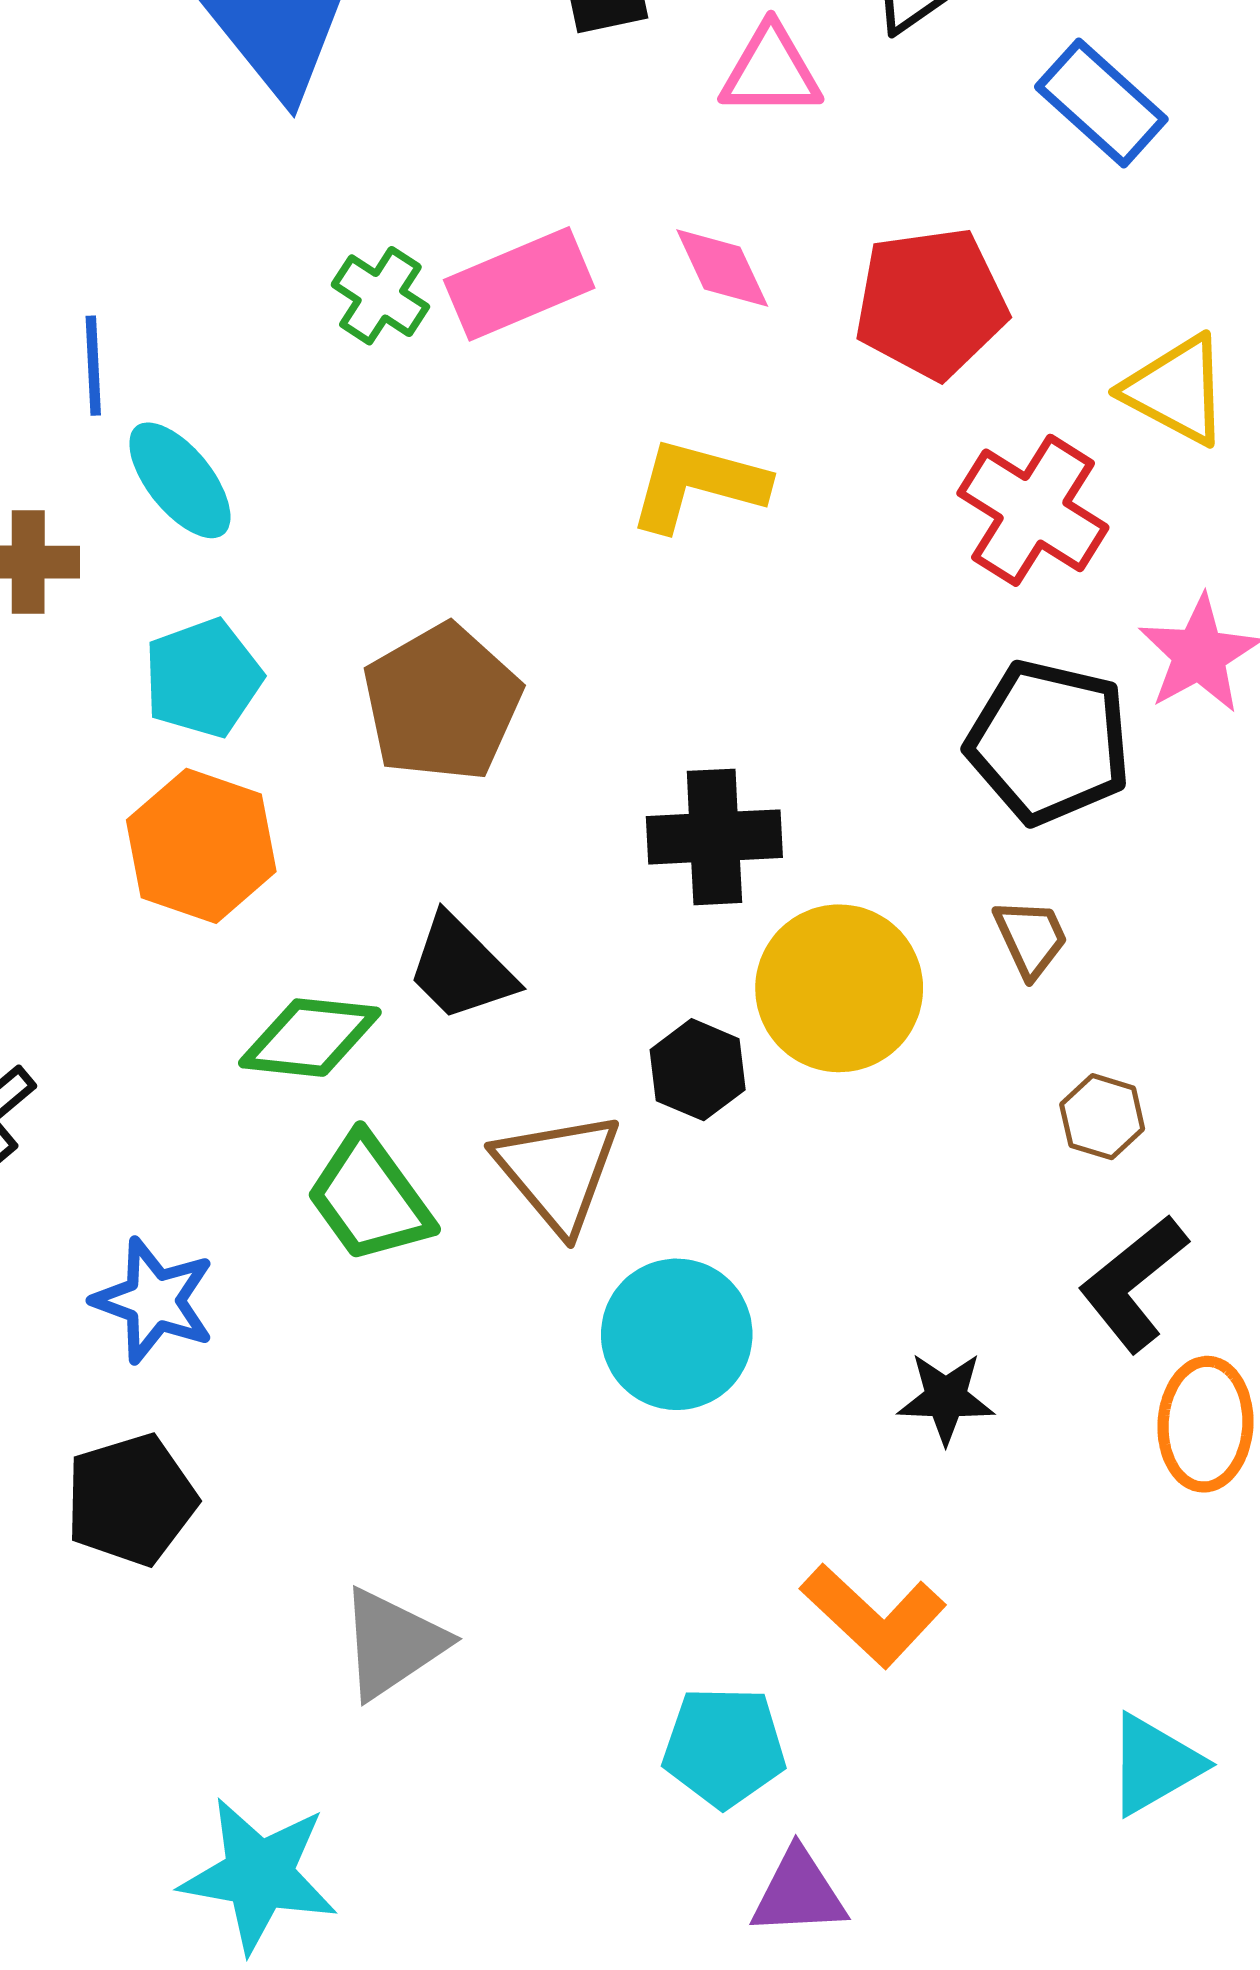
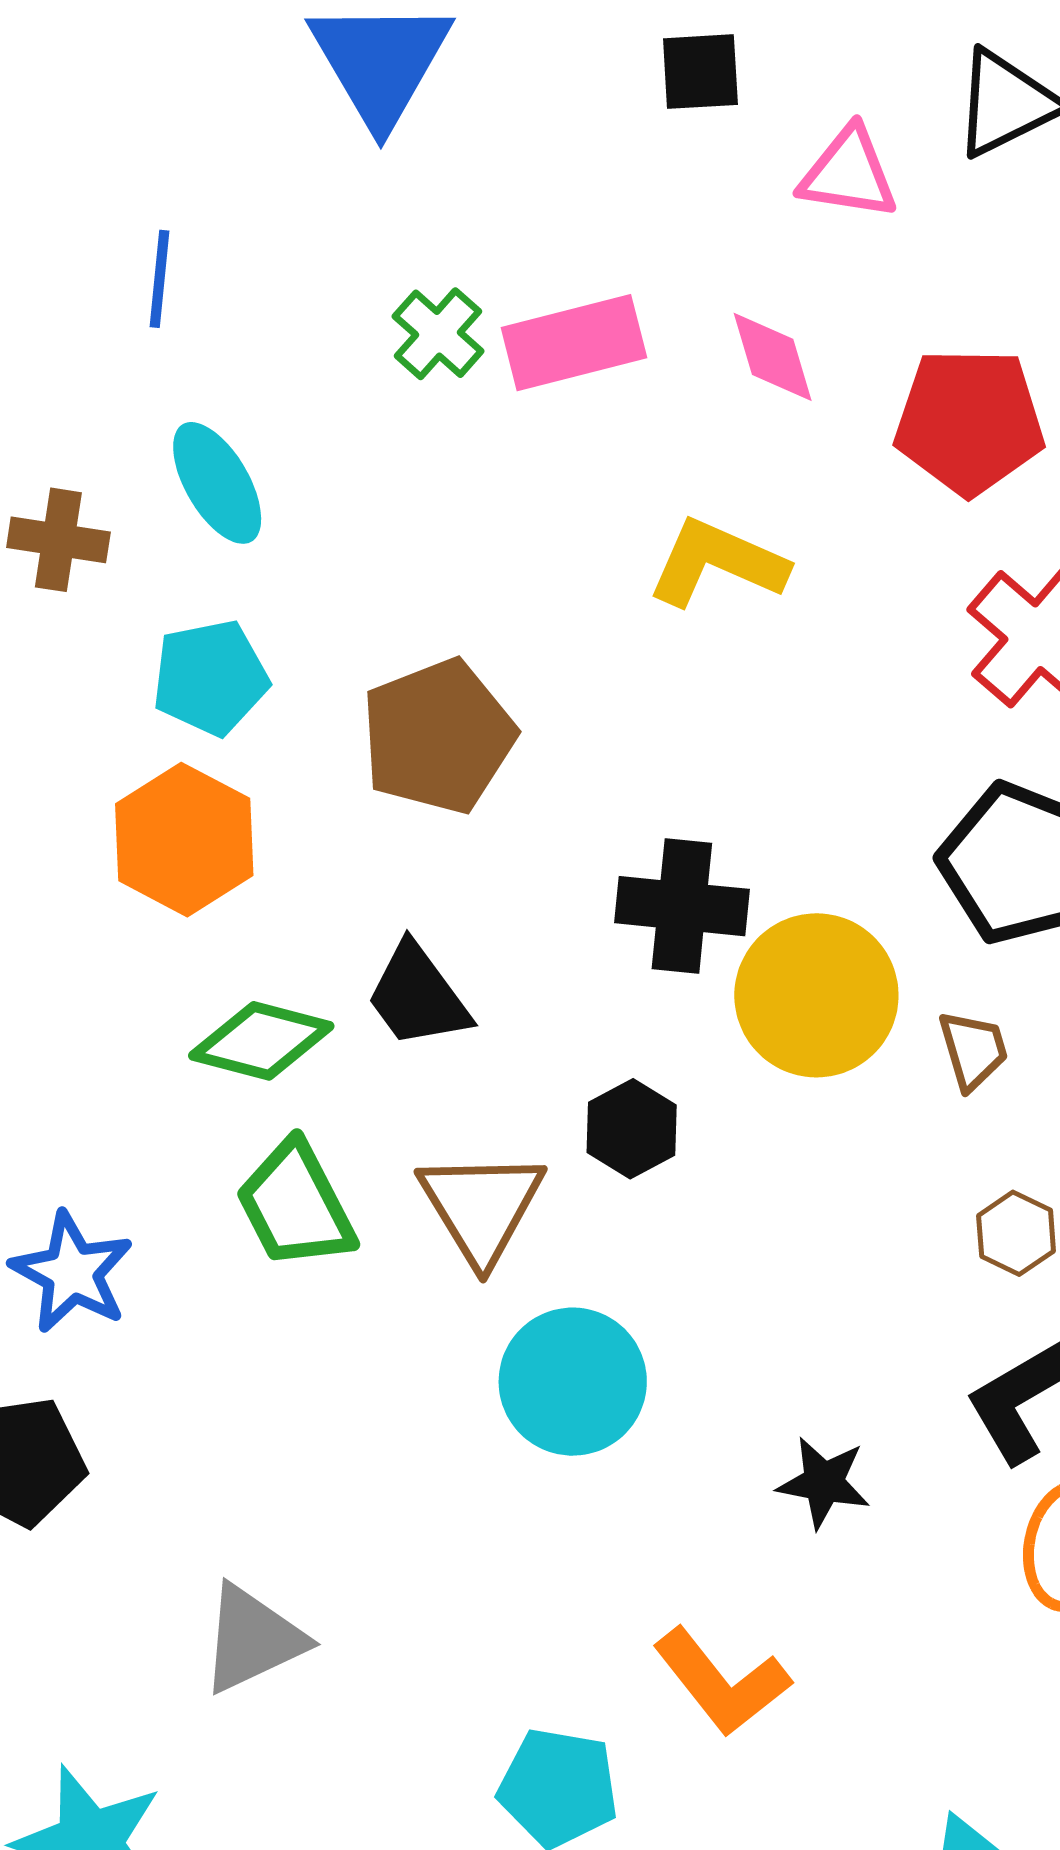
blue line: (93, 366) -> (160, 279), moved
yellow circle: (839, 988) -> (816, 995), moved

